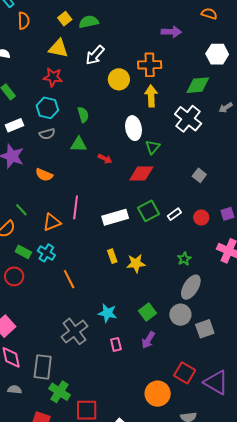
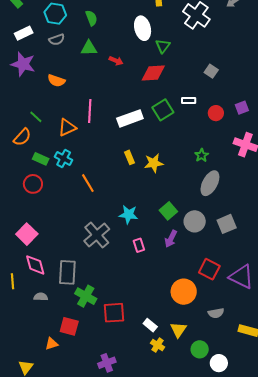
white rectangle: (174, 214) -> (189, 101), moved, turned 40
gray circle: (180, 315) -> (195, 221), moved

